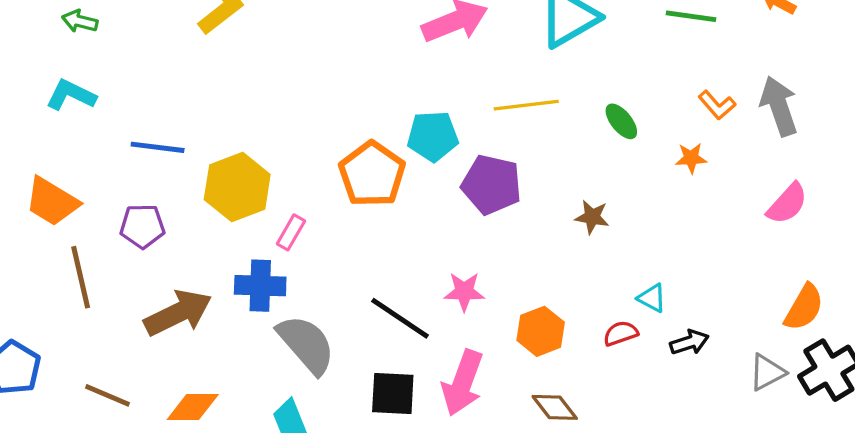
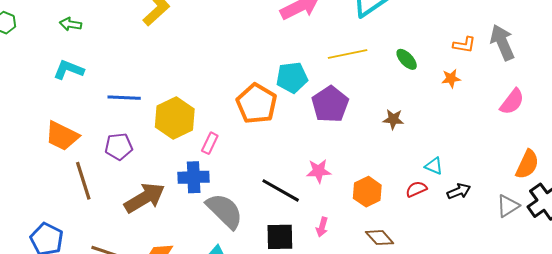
orange L-shape: (717, 105) -> (464, 45), turned -35
purple pentagon: (491, 185) -> (330, 104), turned 30
pink arrow: (463, 383) -> (322, 227), size x0.5

